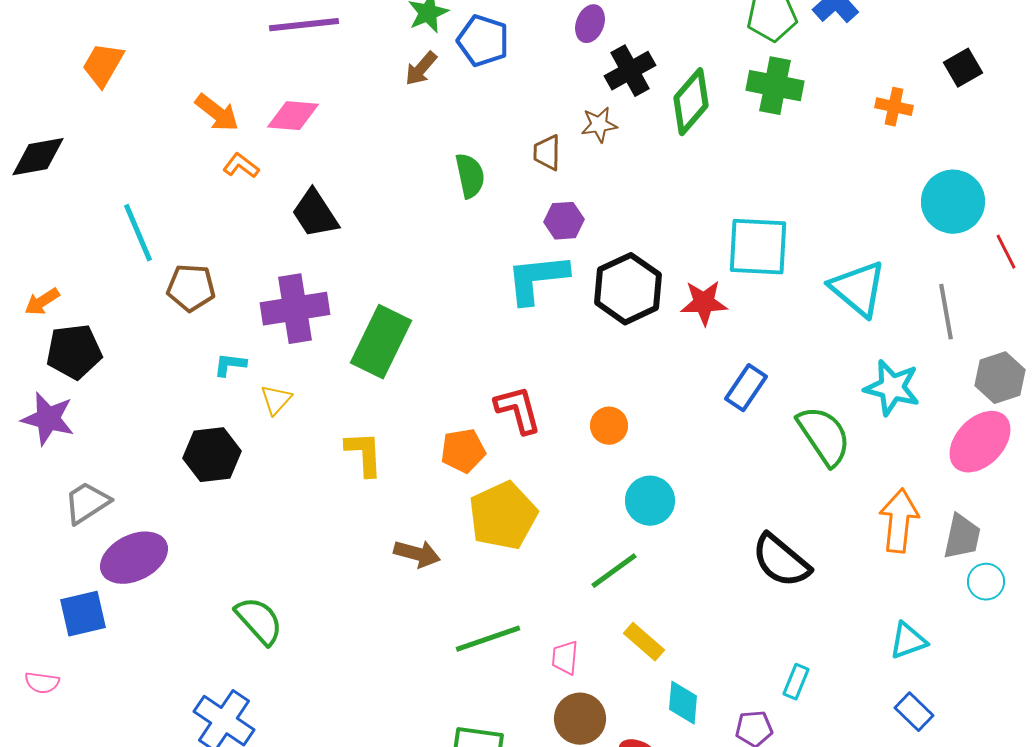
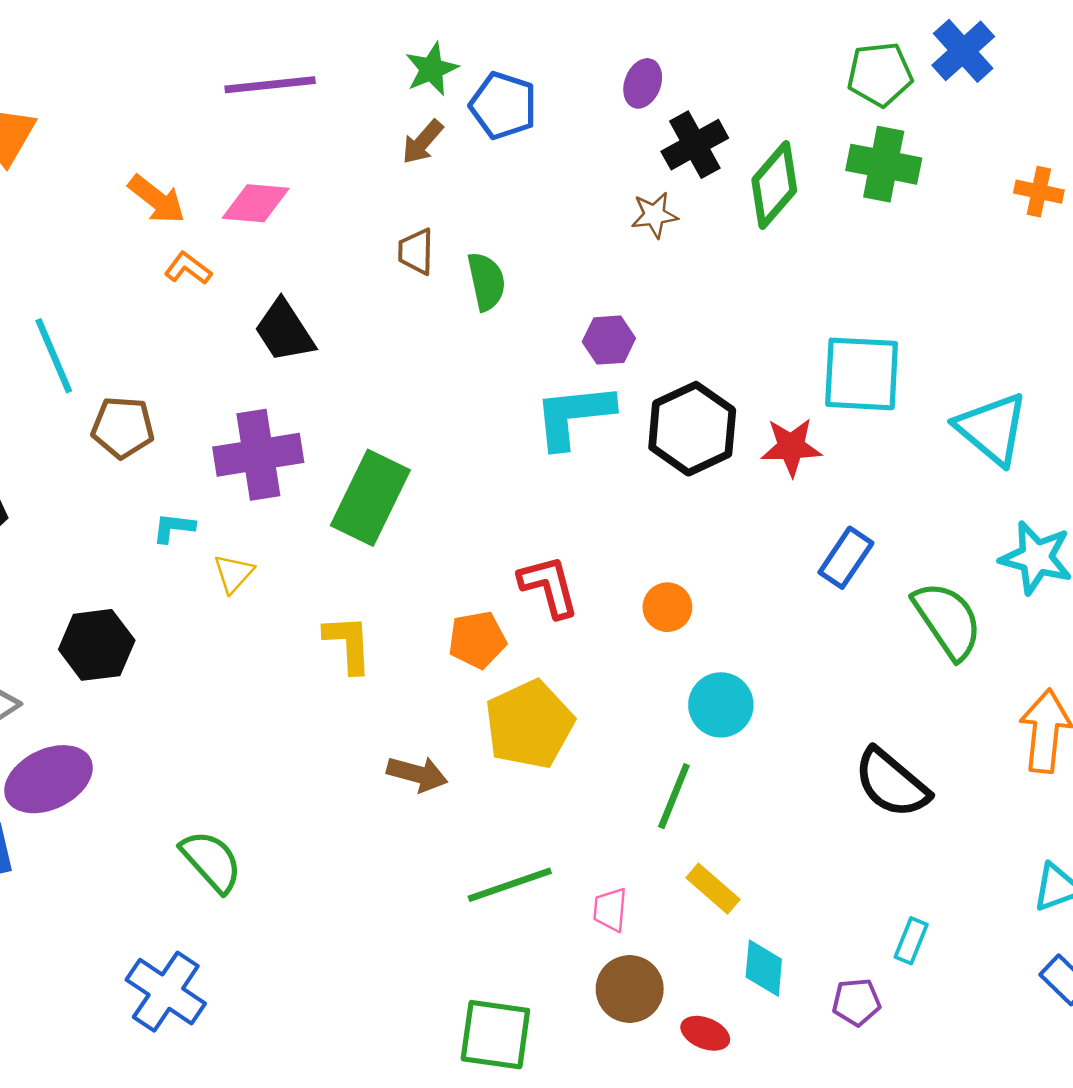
brown trapezoid: (547, 153) -> (416, 251), moved
black hexagon: (212, 455) -> (97, 645), moved
green line: (614, 571) -> (674, 796), turned -32

